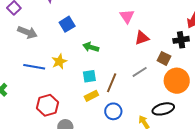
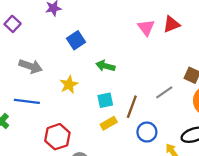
gray arrow: (27, 32) -> (31, 66), moved
red triangle: (142, 38) -> (171, 24), moved
blue line: (34, 67) -> (27, 101), moved
blue circle: (113, 111) -> (147, 132), moved

